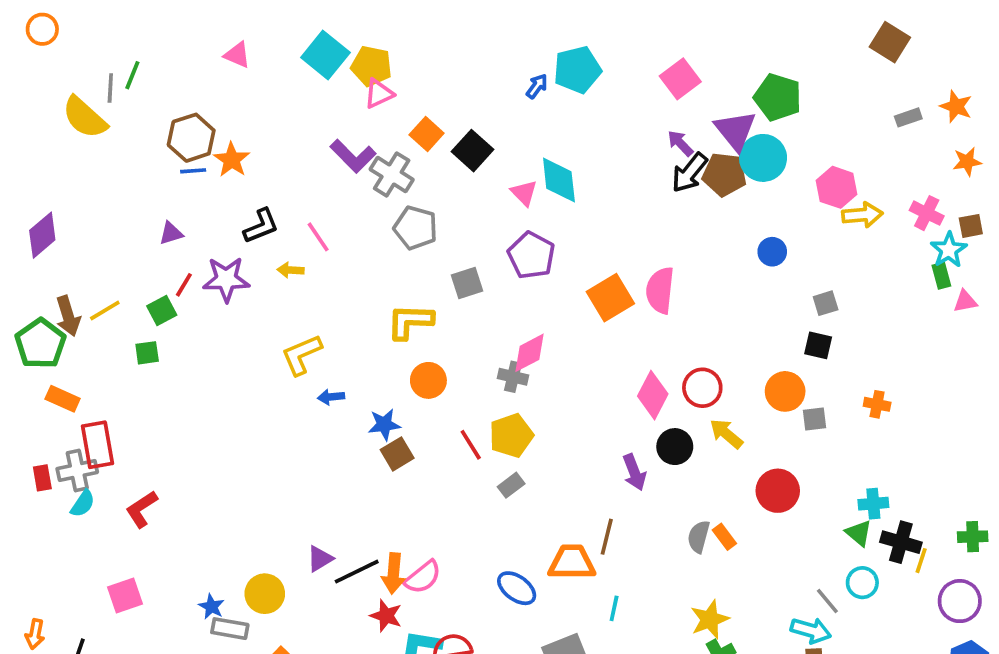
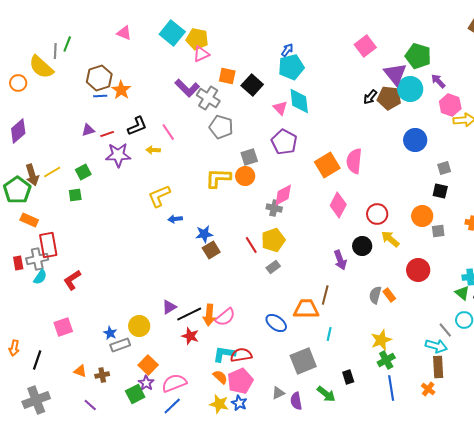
orange circle: (42, 29) -> (18, 83), moved
cyan pentagon: (577, 70) -> (291, 67), moved
orange square: (427, 134) -> (227, 76), turned -30
purple arrow: (680, 143) -> (438, 81), moved
black arrow: (689, 173) -> (370, 97), size x0.7
blue circle: (772, 252) -> (415, 140), size x1.5
red line: (184, 285) -> (107, 134), moved, turned 40
orange circle: (428, 380) -> (245, 176), moved
pink diamond: (653, 395) -> (338, 205), moved
red star: (386, 616) -> (190, 336), moved
gray rectangle: (230, 629) -> (120, 345), turned -30

